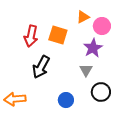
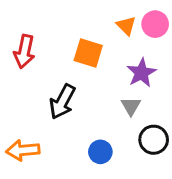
orange triangle: (83, 17) -> (126, 26), turned -48
pink circle: (102, 26) -> (155, 24), moved
red arrow: (31, 36) -> (24, 51), moved

